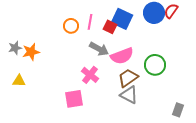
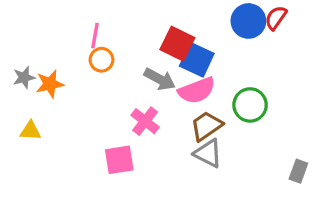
blue square: (122, 19) -> (197, 60), moved
pink line: (90, 22) -> (95, 36), moved
orange circle: (71, 26) -> (101, 60), moved
red square: (110, 27) -> (177, 44), size x1.5
gray rectangle: (178, 110) -> (298, 171), moved

